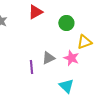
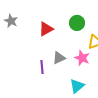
red triangle: (35, 12) -> (46, 29), moved
cyan triangle: (66, 86) -> (77, 86), turned 35

